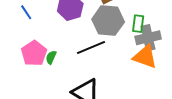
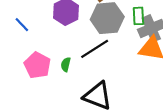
green semicircle: (51, 57) -> (66, 64), moved

